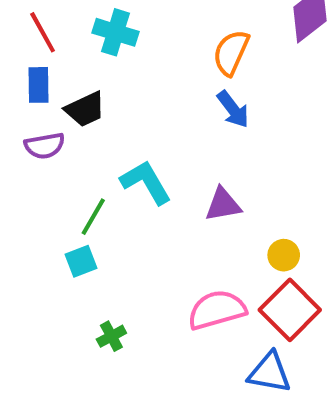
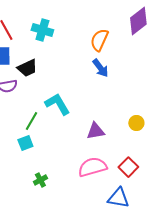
purple triangle: (223, 204) -> (95, 131), moved
yellow circle: (284, 255) -> (136, 123), moved
red square: (290, 310) -> (128, 167), size x0.7

